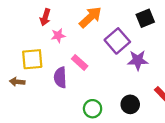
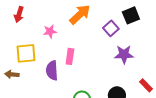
red arrow: (45, 17) -> (19, 14), moved
purple square: (117, 41) -> (111, 28), moved, size x0.7
pink rectangle: (80, 62) -> (70, 56), turned 56

